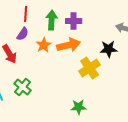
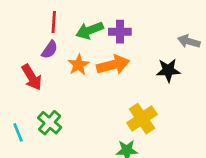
green arrow: (52, 20) -> (90, 30), turned -114
yellow cross: (90, 68) -> (142, 119), moved

